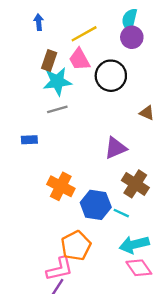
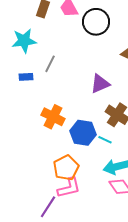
cyan star: (57, 81) -> (24, 41), moved
gray line: (57, 109) -> (50, 64), moved, turned -48
pink L-shape: (60, 269) -> (69, 188), moved

